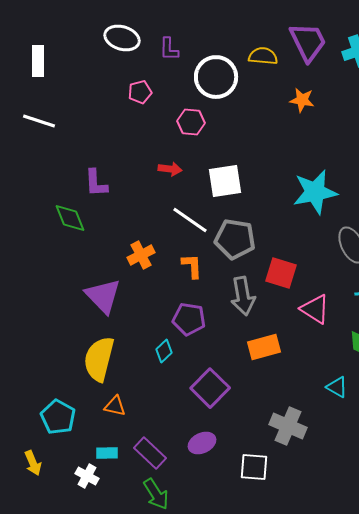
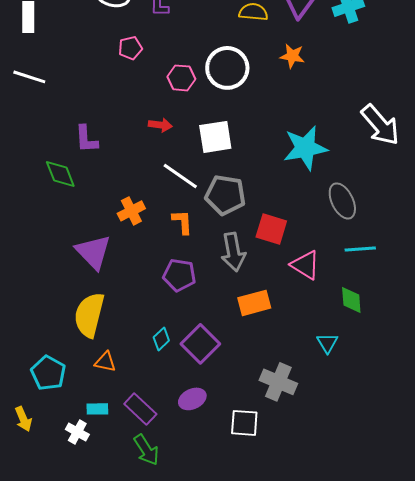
white circle: (216, 77) -> (227, 68), moved
cyan diamond: (164, 351) -> (161, 339), moved
cyan triangle: (337, 387) -> (327, 343), turned 30

